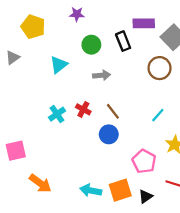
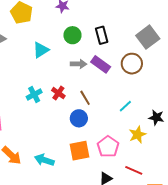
purple rectangle: (144, 23) -> (101, 64), moved, turned 30
cyan arrow: (91, 190) -> (44, 160), moved
orange square: (120, 190) -> (79, 151), moved

